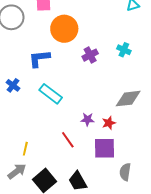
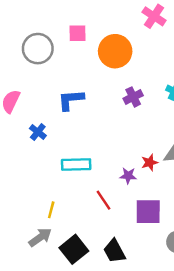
orange circle: (64, 29) -> (115, 51), moved
cyan rectangle: (51, 94) -> (76, 165), moved, turned -40
red star: (109, 123) -> (150, 162), moved

